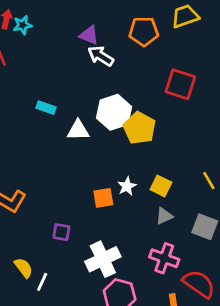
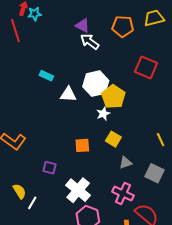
white star: (127, 186) -> (103, 114), moved
yellow square: (161, 186) -> (113, 139), moved
white cross: (103, 259) -> (78, 190), turned -30

